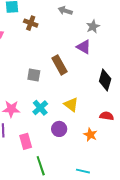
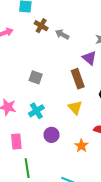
gray arrow: (65, 11) -> (62, 34), moved
brown rectangle: (59, 65) -> (78, 79), moved
yellow triangle: (71, 104) -> (75, 108), moved

